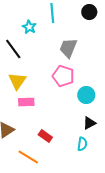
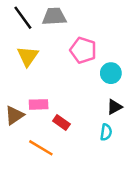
gray trapezoid: (68, 48) -> (54, 16), moved, turned 65
pink rectangle: (26, 102) -> (39, 104), moved

